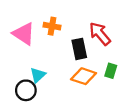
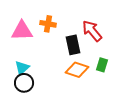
pink triangle: (24, 34) -> (22, 31), turned -35
cyan triangle: (38, 75) -> (22, 68), moved

